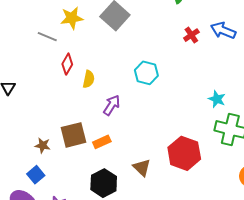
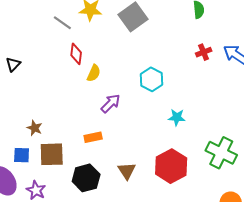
red diamond: (67, 64) -> (76, 54), turned -35
cyan star: (217, 99) -> (177, 117), moved, turned -30
brown square: (73, 135) -> (52, 154), moved
blue square: (36, 175) -> (22, 155), turned 30

